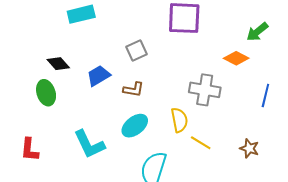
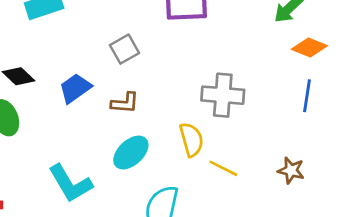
orange diamond: (236, 58) -> (309, 47), moved

